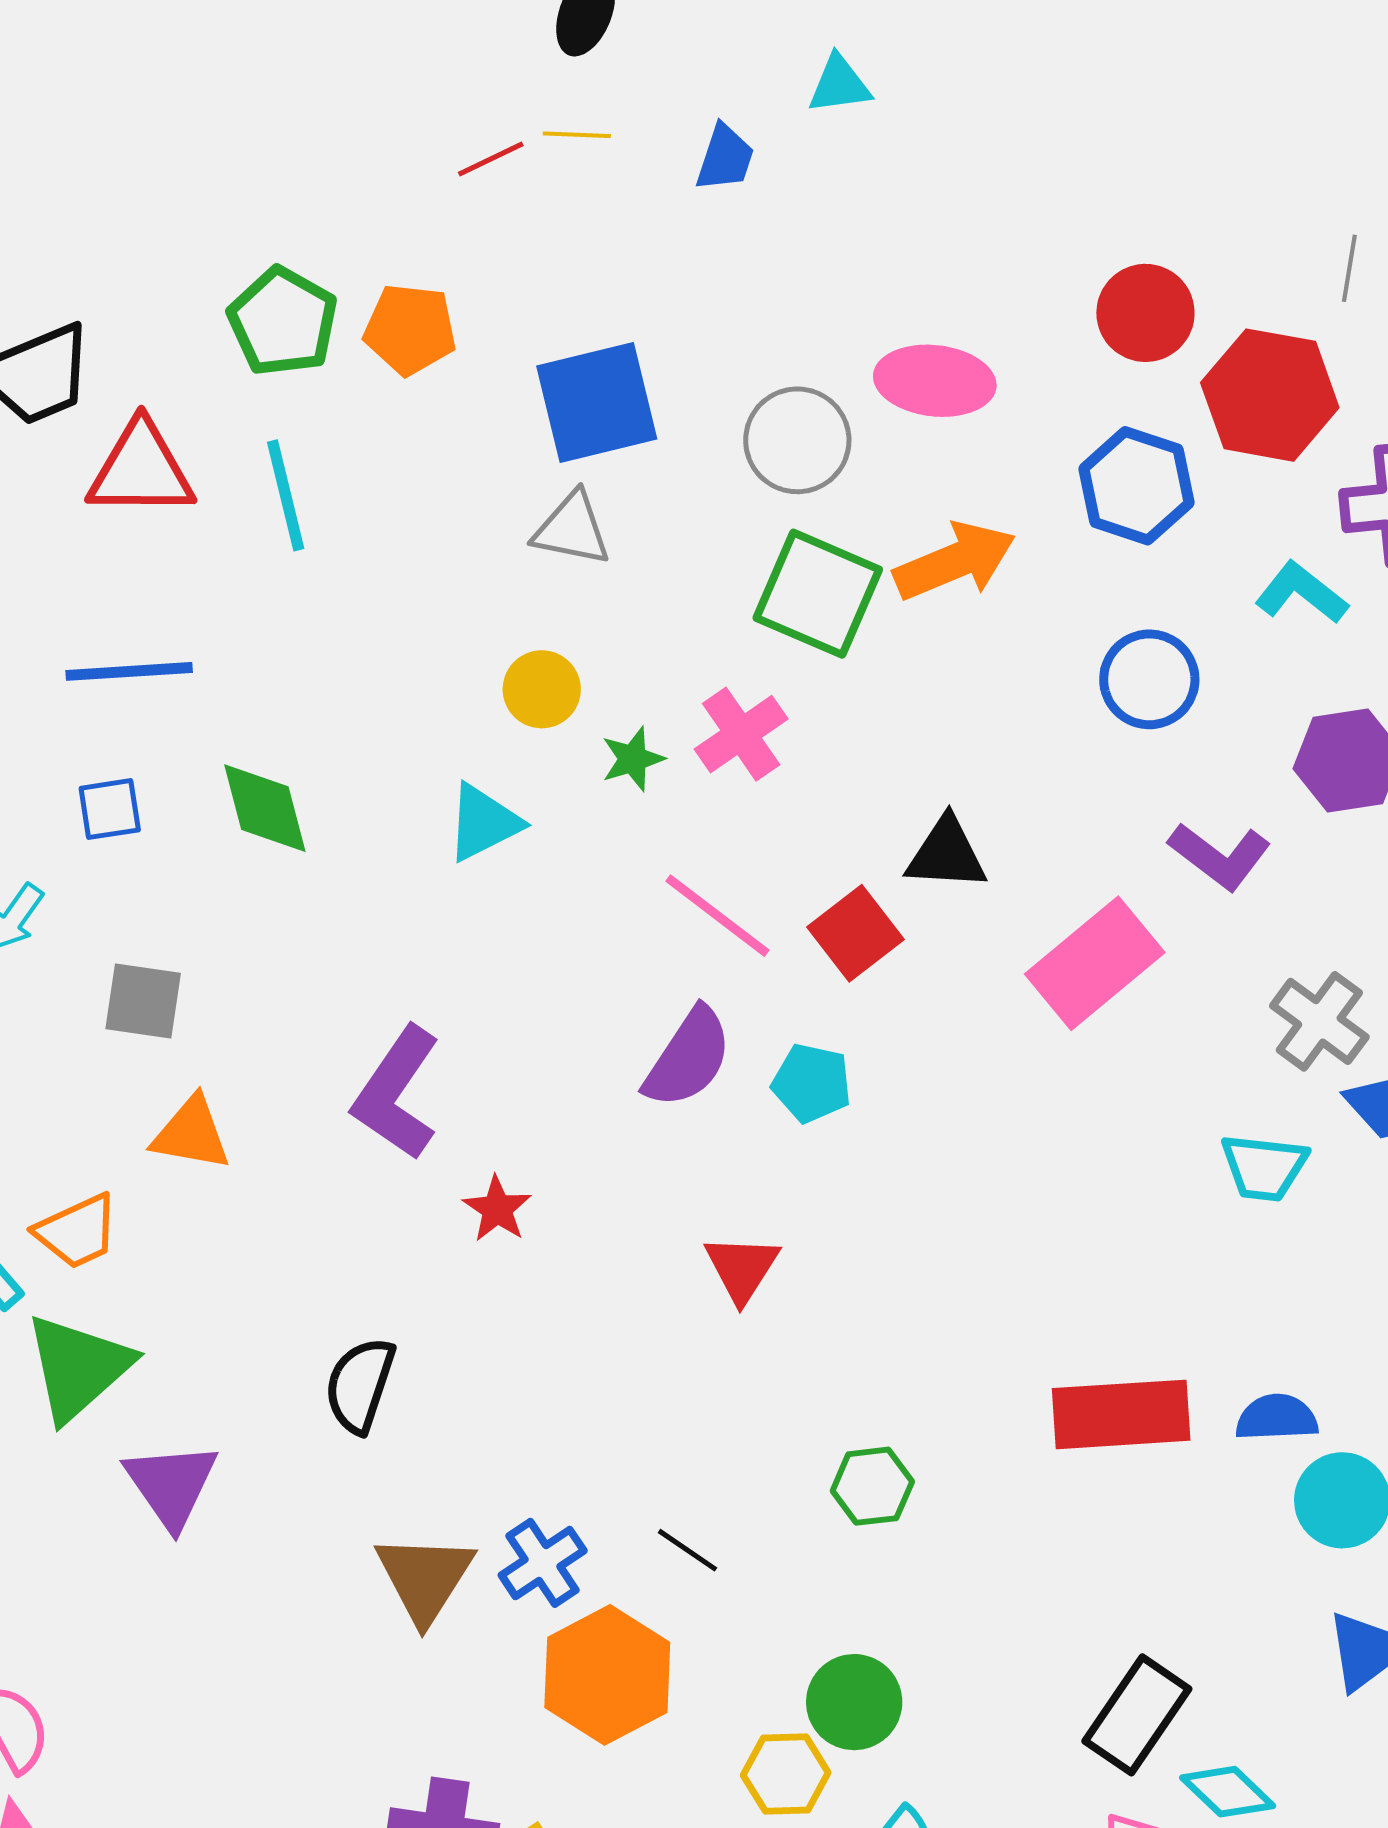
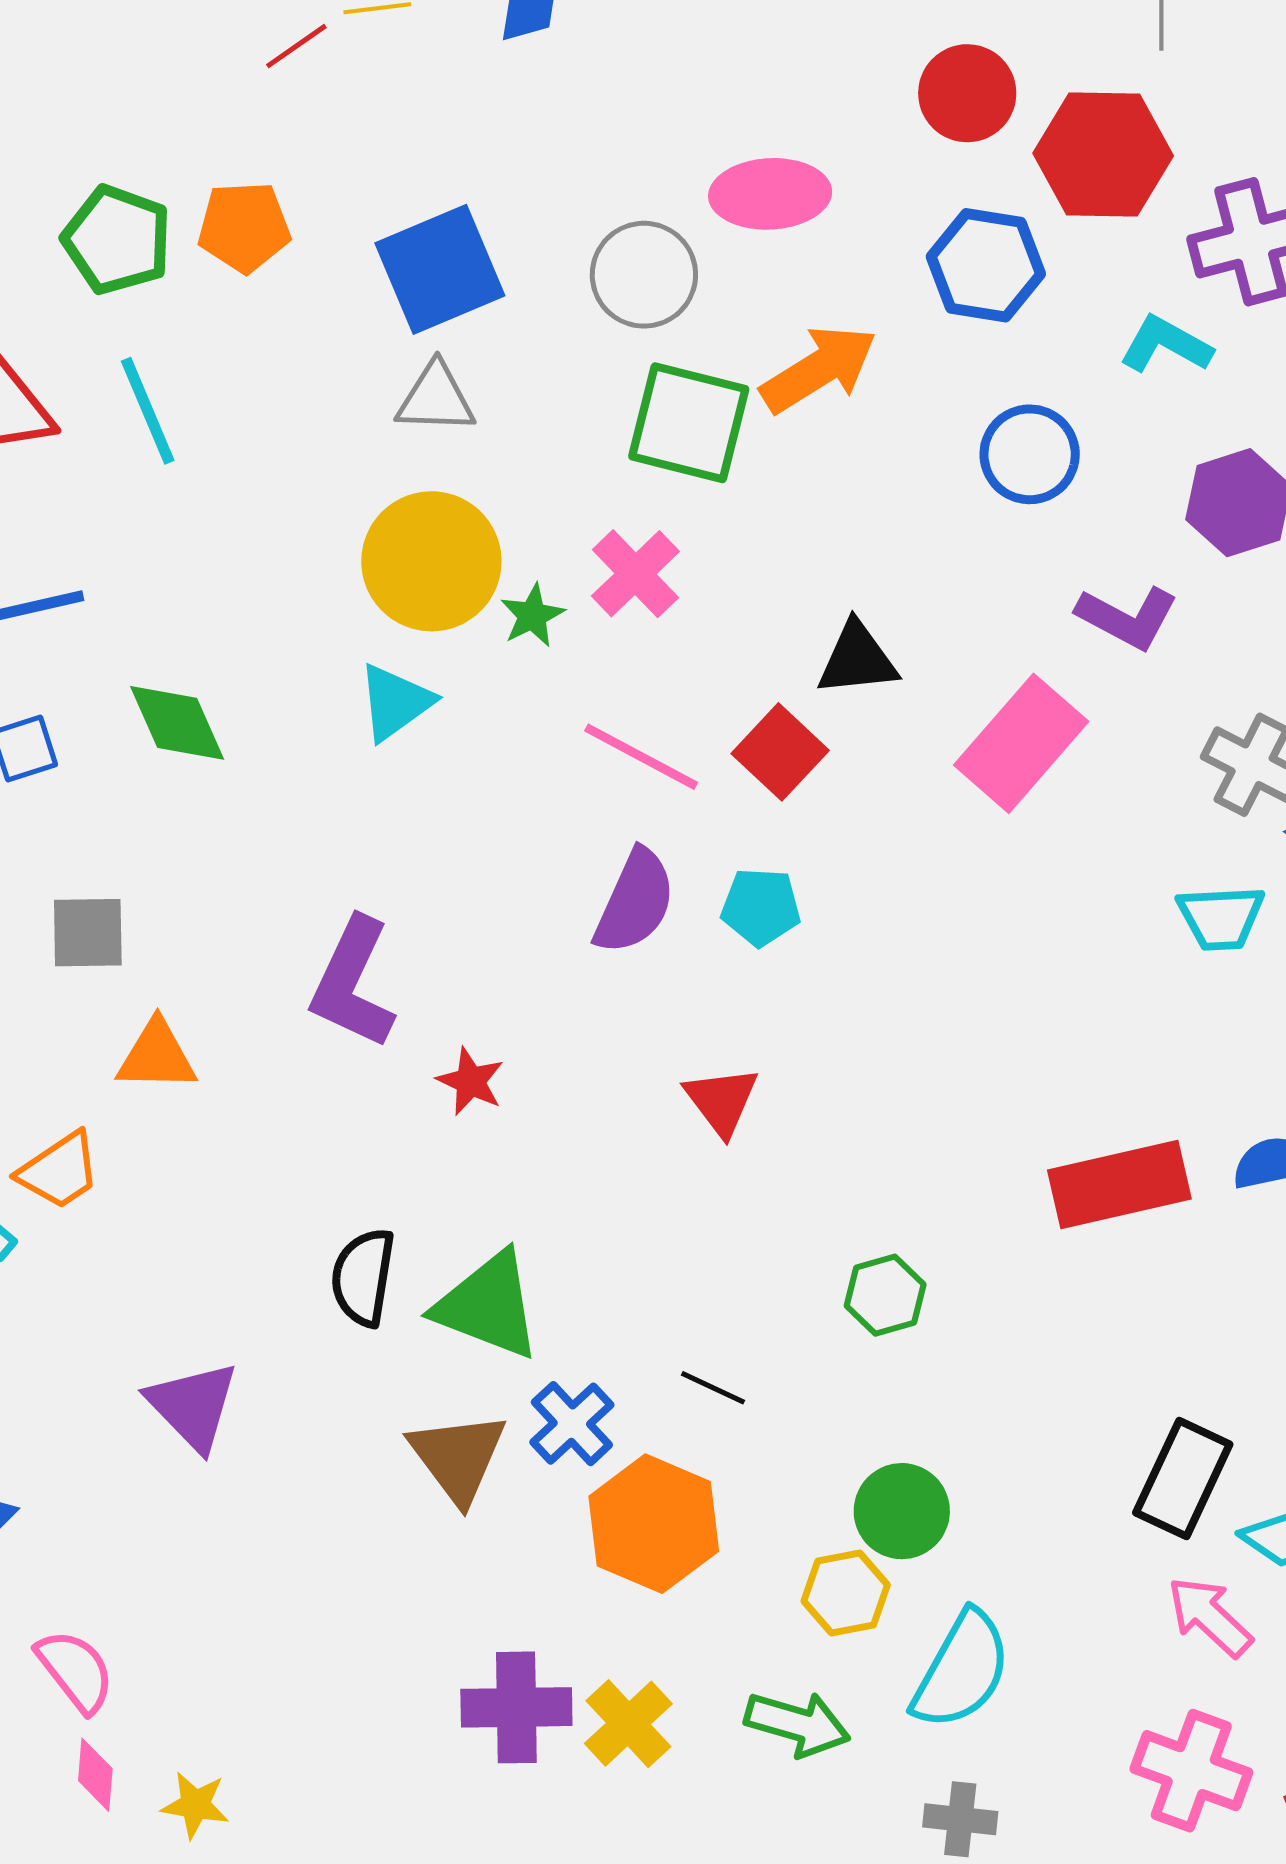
yellow circle: (542, 689) -> (431, 561), size x1.8
green triangle: (78, 1367) -> (488, 1305), moved, turned -48

